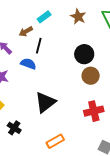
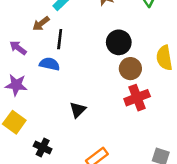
black triangle: (45, 102) -> (78, 110), size x0.6
red cross: (94, 111) -> (137, 98), moved

